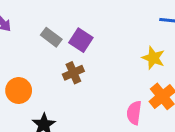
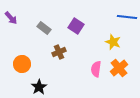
purple square: (81, 40) -> (76, 26), moved
pink semicircle: (134, 113) -> (96, 69), moved

